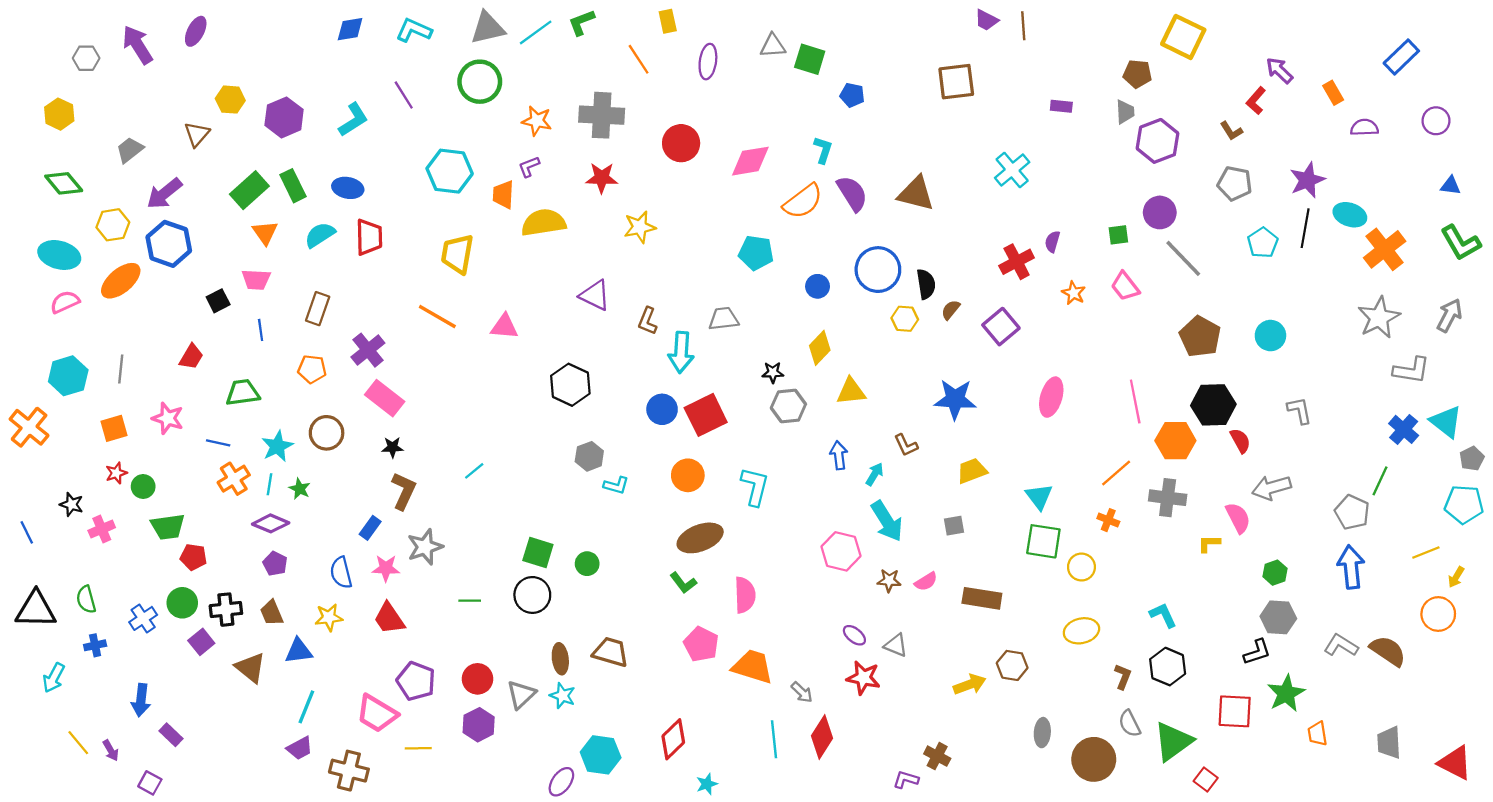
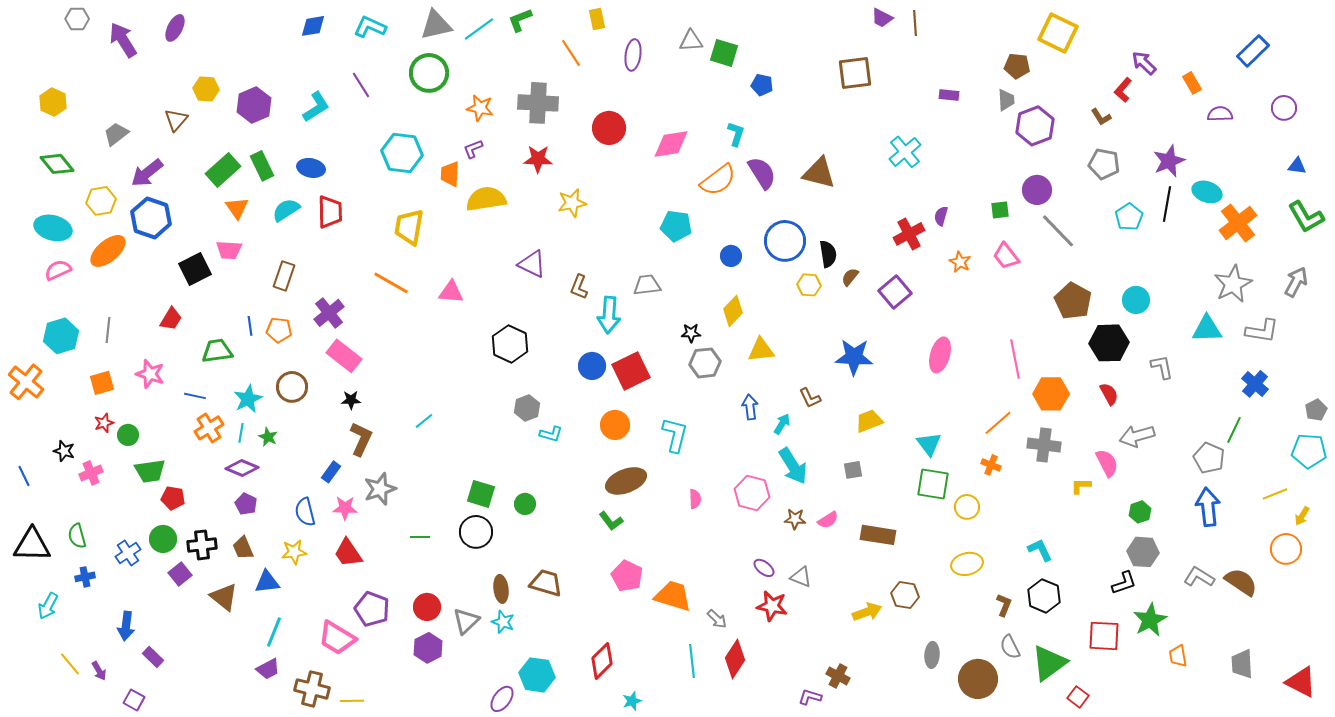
gray hexagon: (86, 58) -> (77, 19), moved
black square: (218, 301) -> (195, 269), size x1.5
blue line: (261, 330) -> (250, 326), moved
black hexagon: (1213, 405) -> (1109, 343), moved
cyan triangle: (1446, 422) -> (1207, 329), moved, turned -40
pink semicircle: (745, 595) -> (695, 499), moved, size x0.6
yellow line: (418, 748) -> (352, 701), moved

